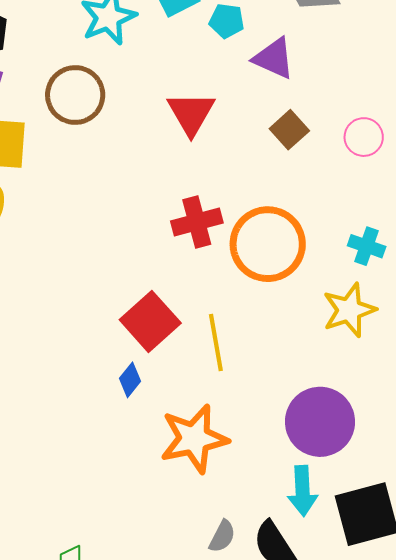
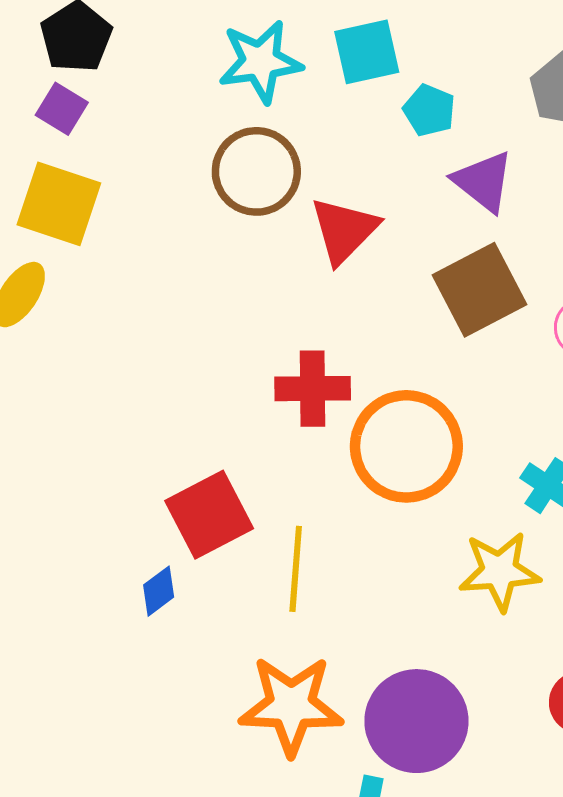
brown circle: (75, 95) -> (256, 171), moved
brown square: (289, 130) -> (479, 290), size x1.6
orange star: (194, 439) -> (291, 705), moved

